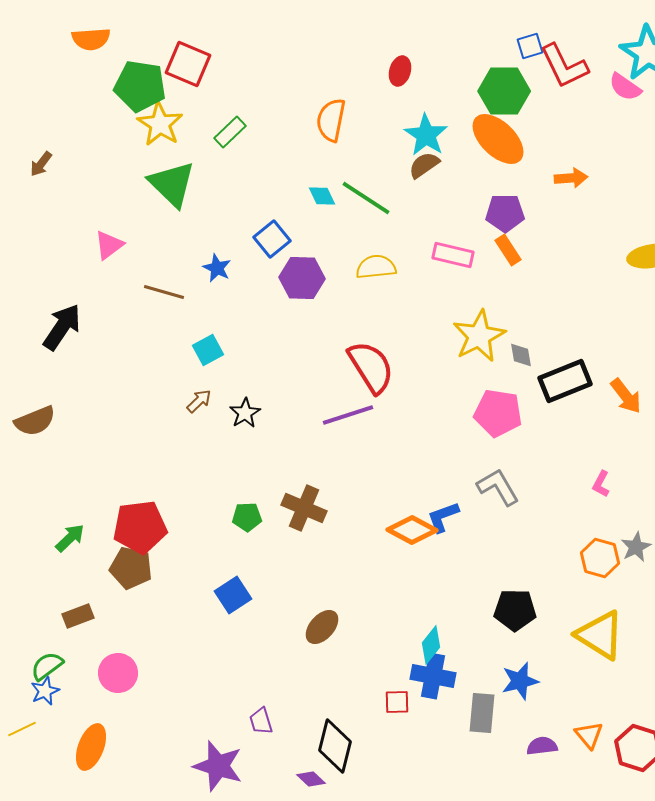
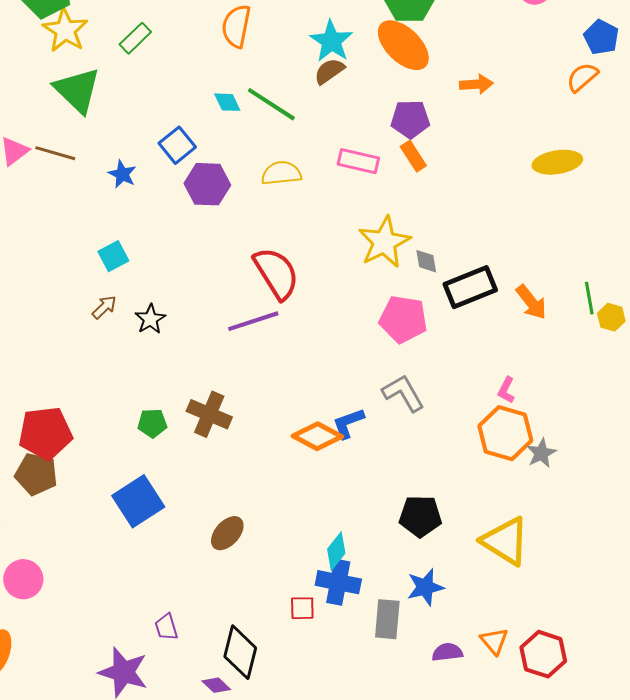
brown line: (164, 292) -> (55, 153), moved
orange hexagon: (600, 558) -> (505, 433), moved, size x1.4
blue square: (233, 595) -> (138, 501), size x1.4

